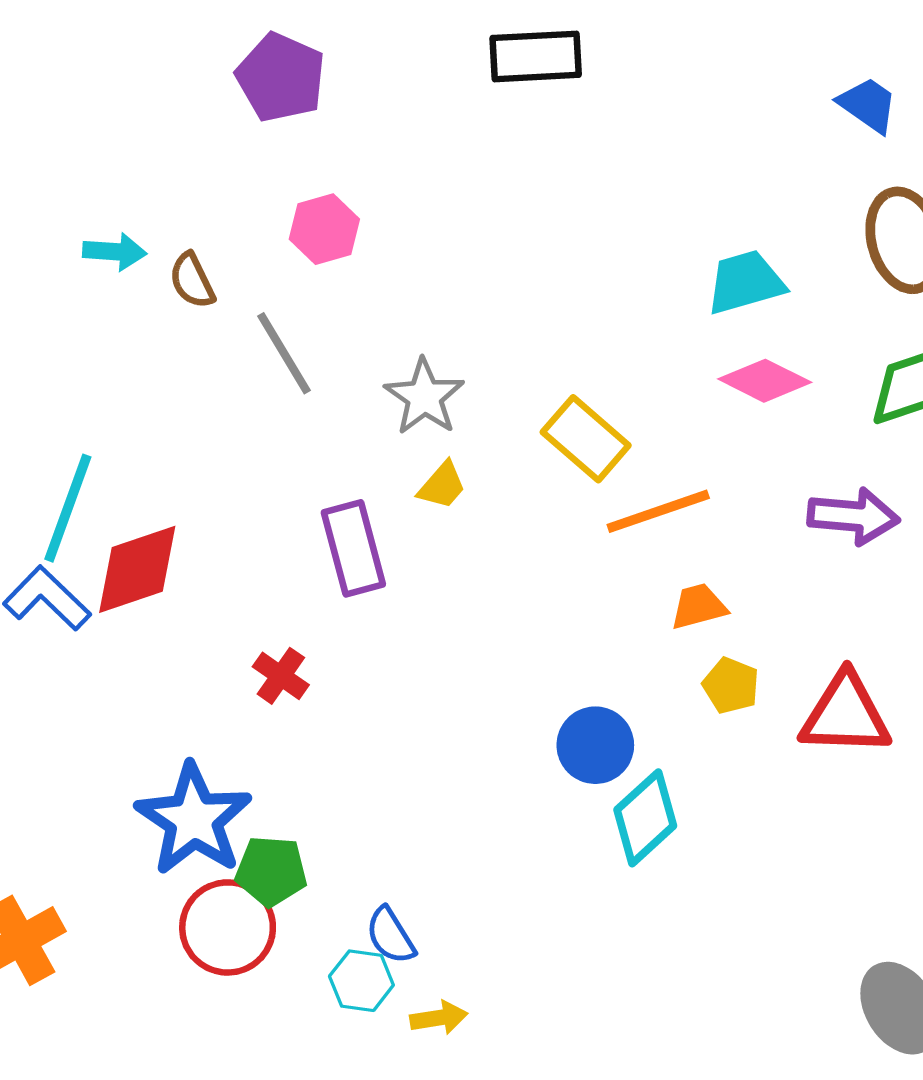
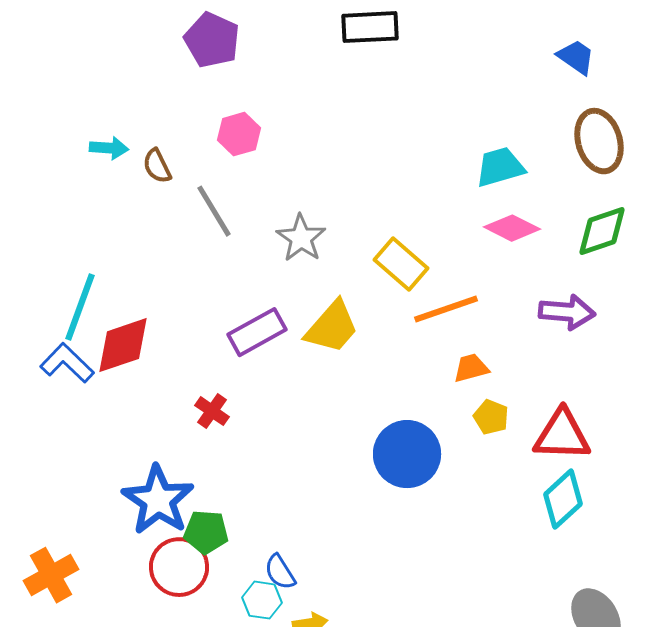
yellow trapezoid: (442, 486) -> (332, 327), moved, size x1.8
purple rectangle: (353, 548) -> (257, 332), turned 76
blue circle: (595, 745) -> (407, 454), size x1.4
cyan diamond: (645, 818) -> (563, 499), moved

